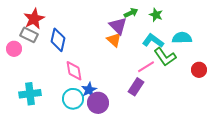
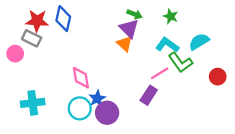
green arrow: (131, 13) -> (134, 14), moved, turned 48
red star: (34, 19) -> (37, 21), turned 30
cyan semicircle: (182, 38) -> (199, 42), turned -30
blue diamond: (58, 40) -> (63, 19), moved

